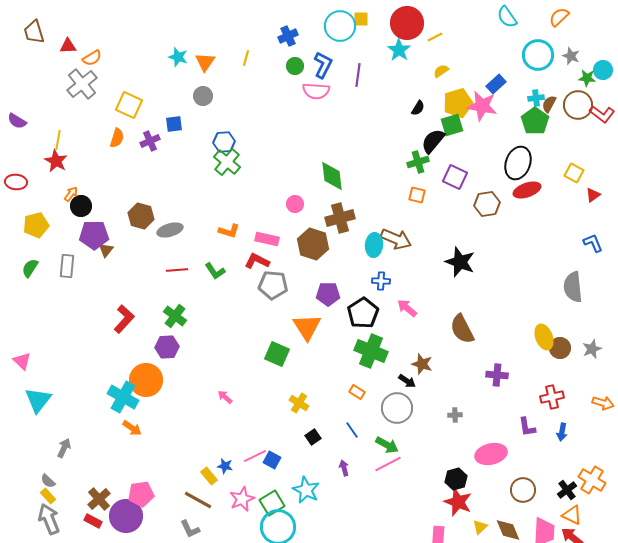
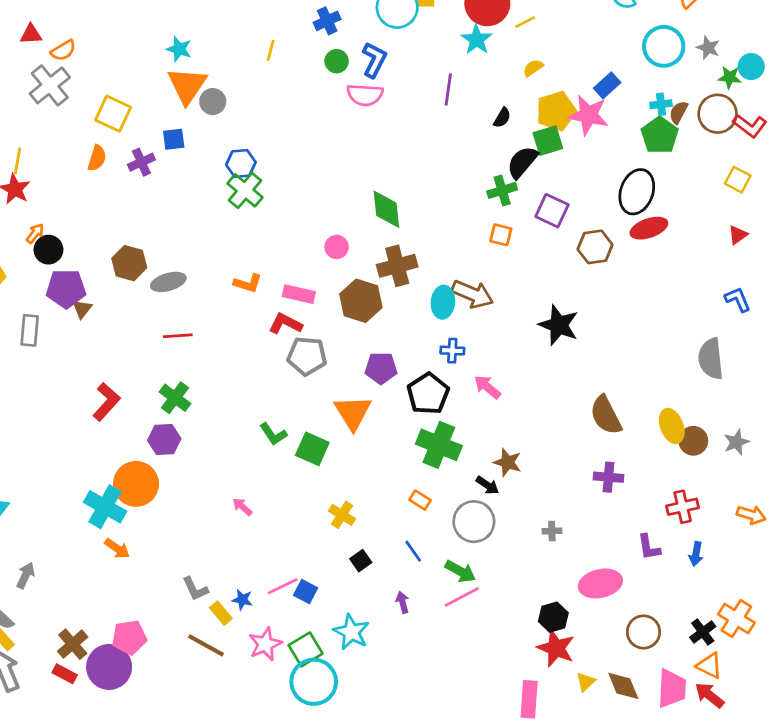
orange triangle: (205, 62) -> (187, 85), moved, size x1.5
purple line: (358, 75) -> (448, 89), moved
yellow square: (574, 173) -> (738, 180), moved
green L-shape: (215, 271) -> (273, 434), moved
brown semicircle: (462, 329) -> (606, 415), moved
gray L-shape: (190, 529) -> (195, 589), moved

